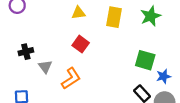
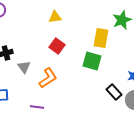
yellow rectangle: (114, 17) -> (101, 38), moved
green square: (145, 60) -> (92, 61), moved

